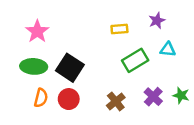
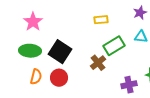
purple star: (157, 21) -> (140, 13), moved
purple cross: (153, 97) -> (129, 85), moved, turned 35
brown cross: (116, 101) -> (98, 63), moved

